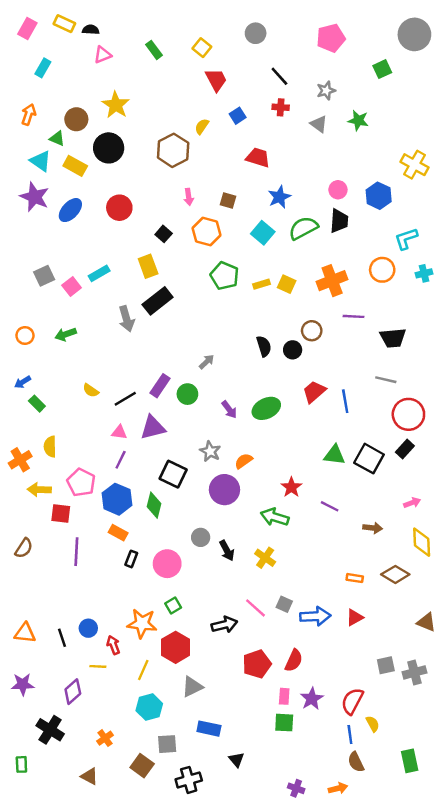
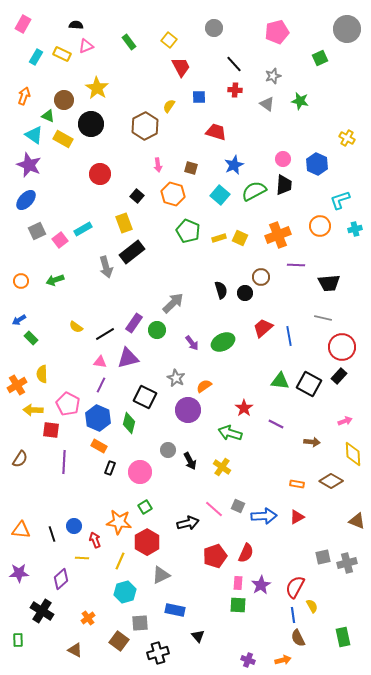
yellow rectangle: (64, 24) -> (62, 54), moved
blue square: (238, 116) -> (199, 97), turned 32
yellow cross: (414, 165) -> (347, 138), size x0.7
blue ellipse: (70, 210) -> (26, 200), moved
gray arrow: (207, 362) -> (173, 303), size x1.6

